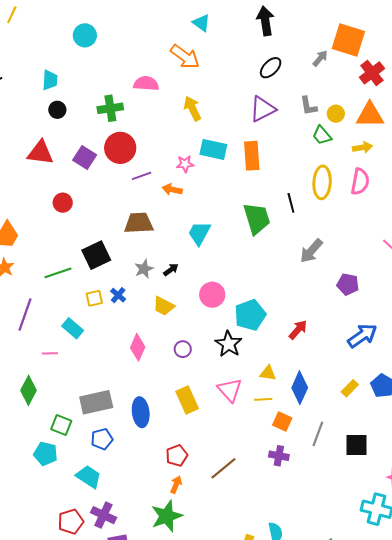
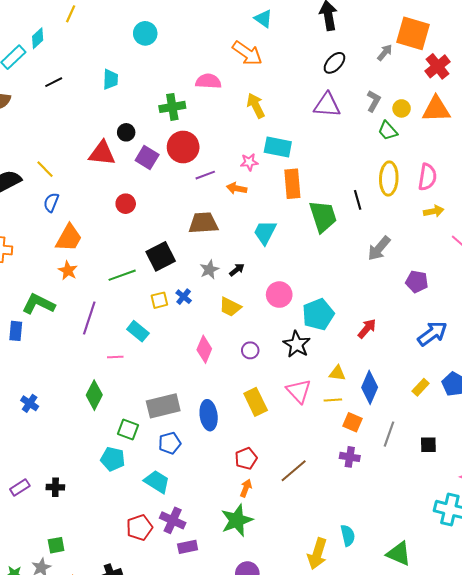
gray L-shape: (308, 106) -> (374, 101), turned -140
purple triangle: (263, 109) -> (327, 105), turned 32
black circle: (57, 110) -> (126, 132), moved
yellow arrow: (362, 147) -> (434, 211), moved
orange rectangle: (252, 156) -> (292, 184), moved
black square: (356, 445) -> (428, 445), size x0.7

